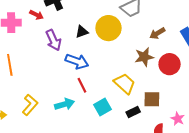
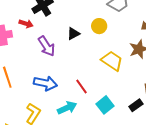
yellow circle: (108, 28) -> (99, 26), size x0.6
blue arrow: (77, 61) -> (45, 83), moved
yellow trapezoid: (125, 84) -> (112, 61), moved

